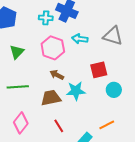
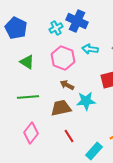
cyan cross: (46, 18) -> (56, 28), turned -32
green triangle: (17, 52) -> (27, 62), turned -42

